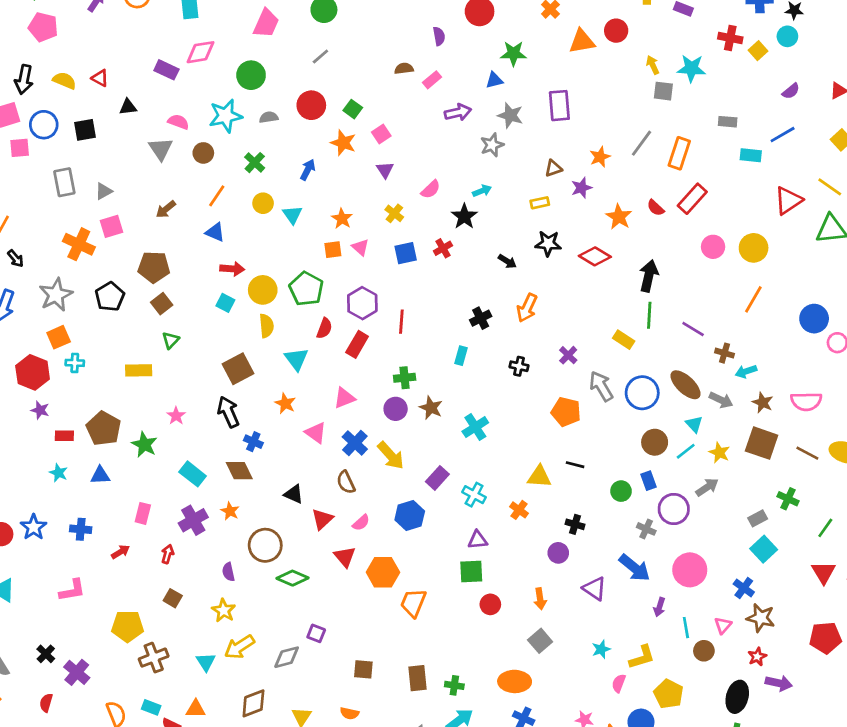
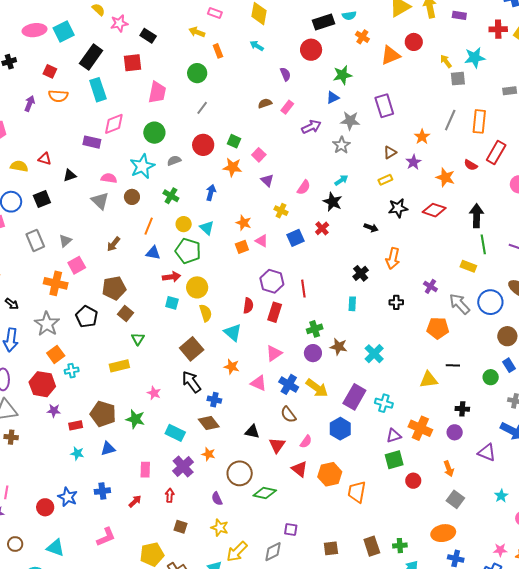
green pentagon: (306, 289) -> (188, 251), moved
purple rectangle: (437, 478) -> (354, 397), size x1.4
orange cross: (519, 510) -> (420, 428), moved, size x1.6

